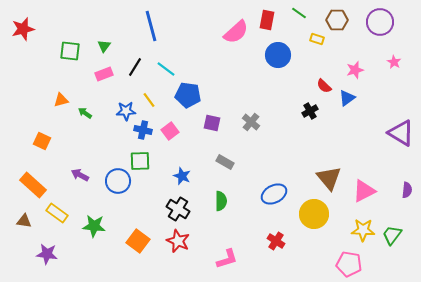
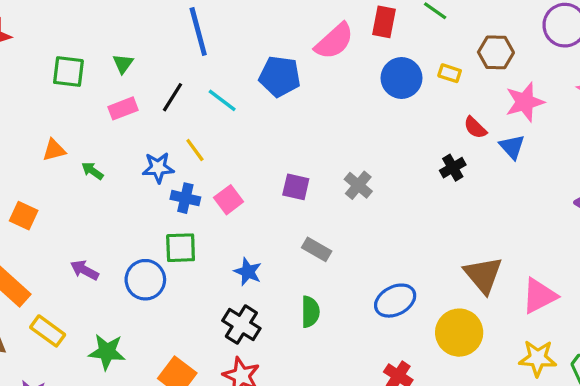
brown hexagon: (337, 20) -> (496, 52), moved
yellow rectangle: (317, 39) -> (450, 73), moved
pink star: (355, 70) -> (525, 102), size x1.4
blue pentagon: (188, 95) -> (280, 76), moved
blue triangle: (347, 98) -> (512, 147), turned -36

